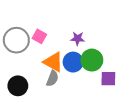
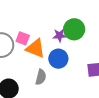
green circle: (92, 60) -> (74, 29), moved
orange triangle: (53, 62) -> (36, 48), moved

